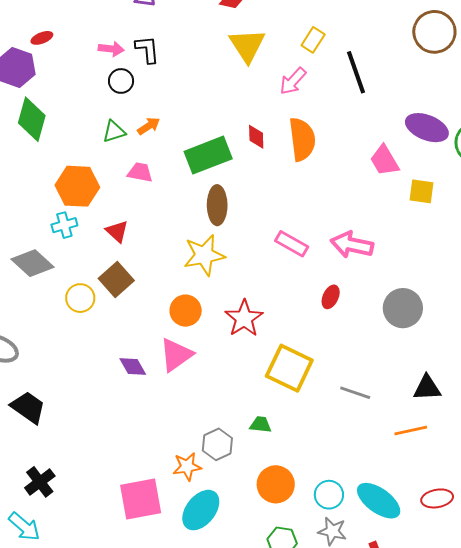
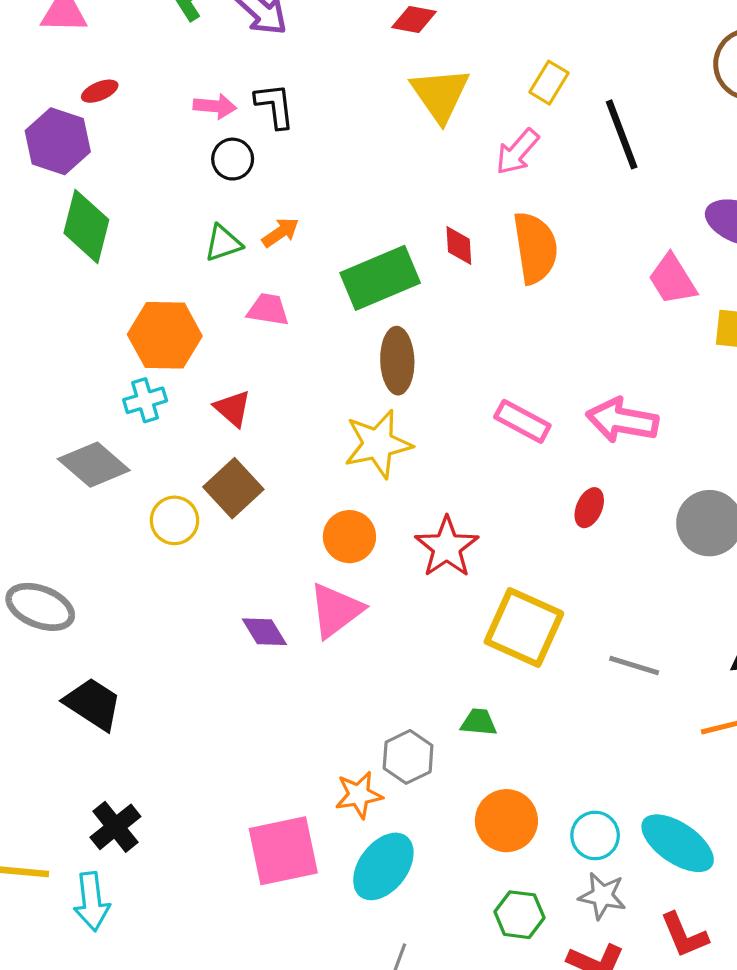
cyan arrow: (24, 527) -> (92, 902), turned 44

